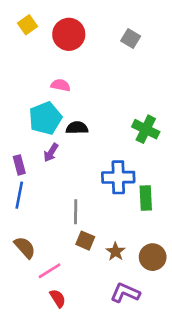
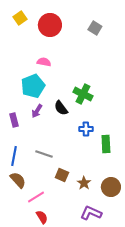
black semicircle: (77, 128) -> (61, 108), moved, turned -126
green cross: (146, 129) -> (83, 94), moved
blue cross: (118, 177) -> (86, 129), size x0.6
blue line: (19, 195) -> (14, 156), moved
gray line: (76, 212) -> (44, 154), moved, turned -72

